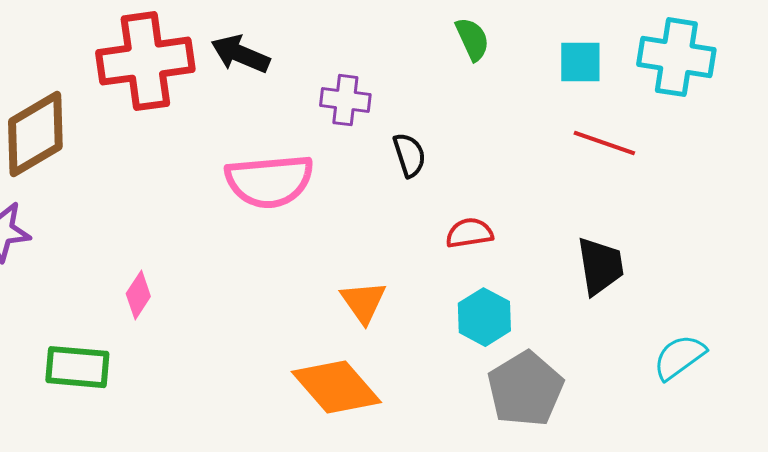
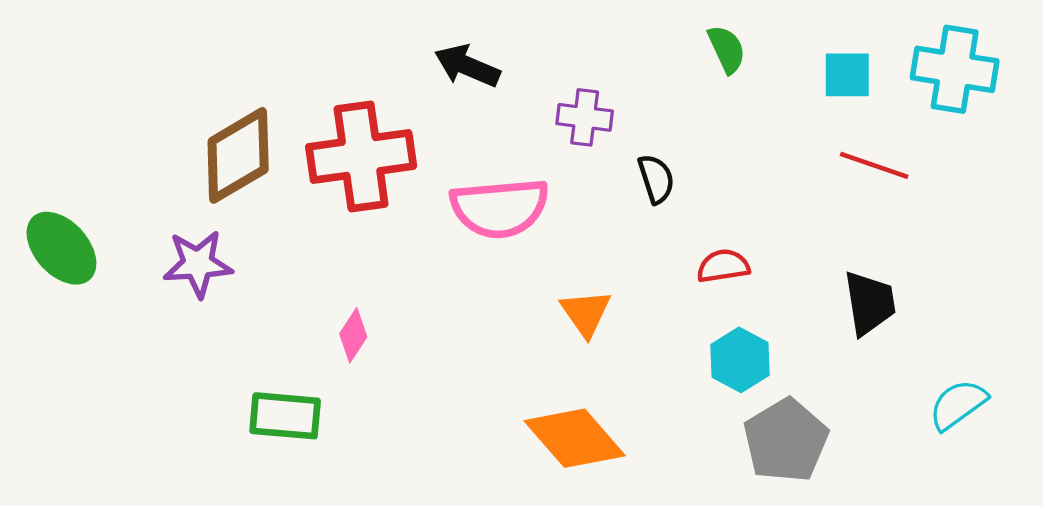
red cross: (145, 61) -> (361, 156), moved
orange triangle: (363, 302) -> (586, 313), moved

